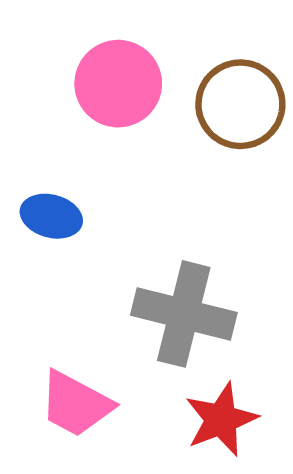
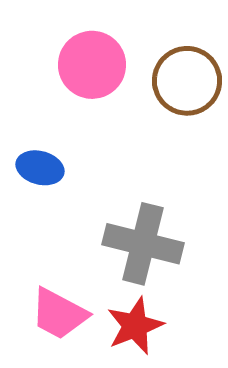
red star: (221, 419) -> (135, 326), moved

